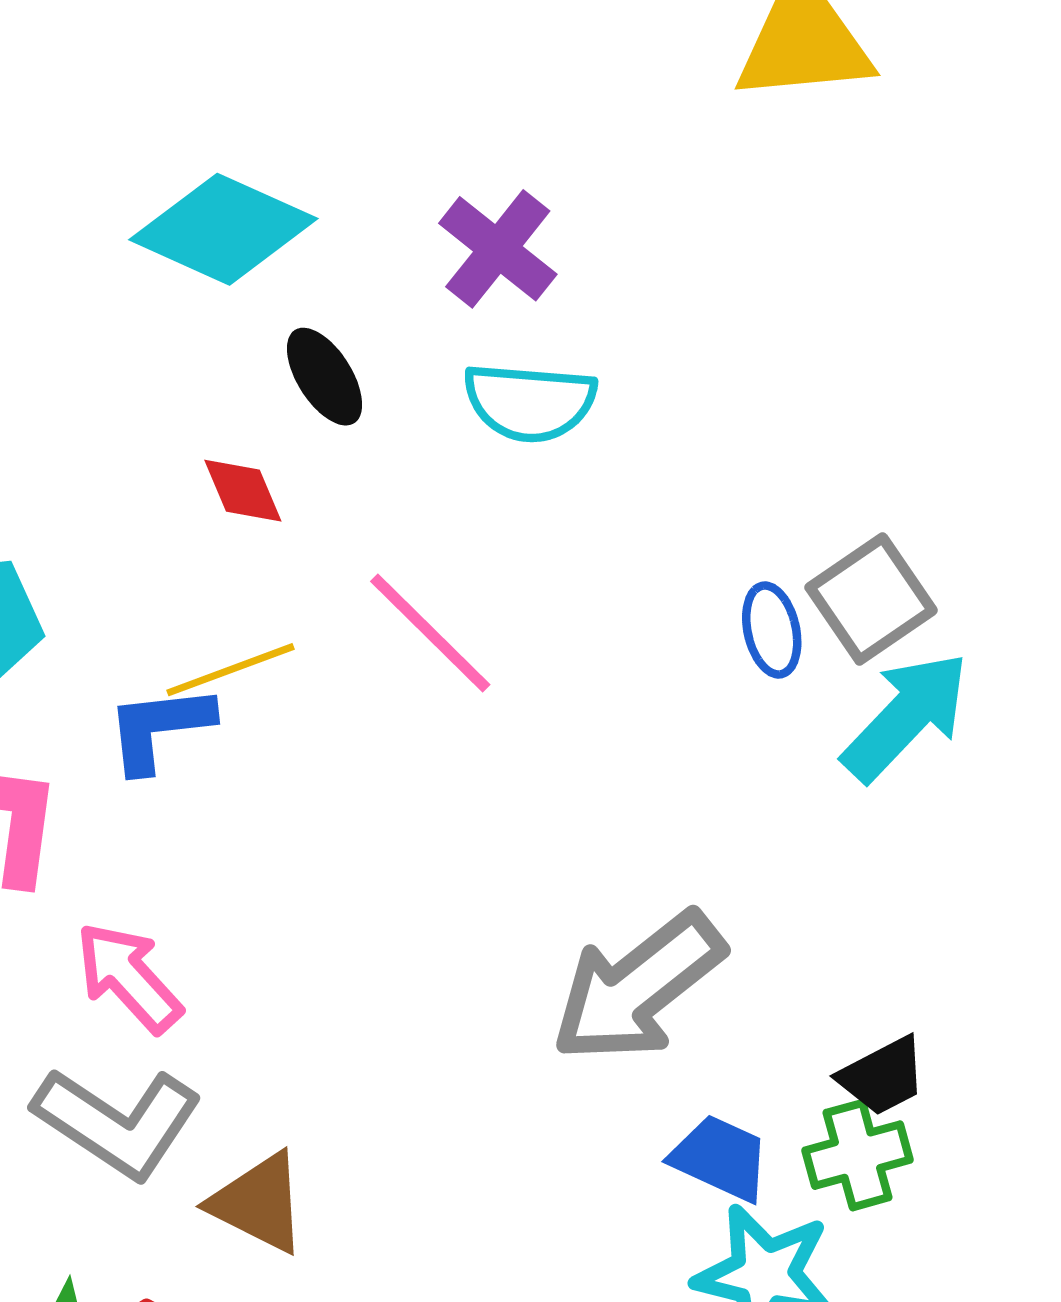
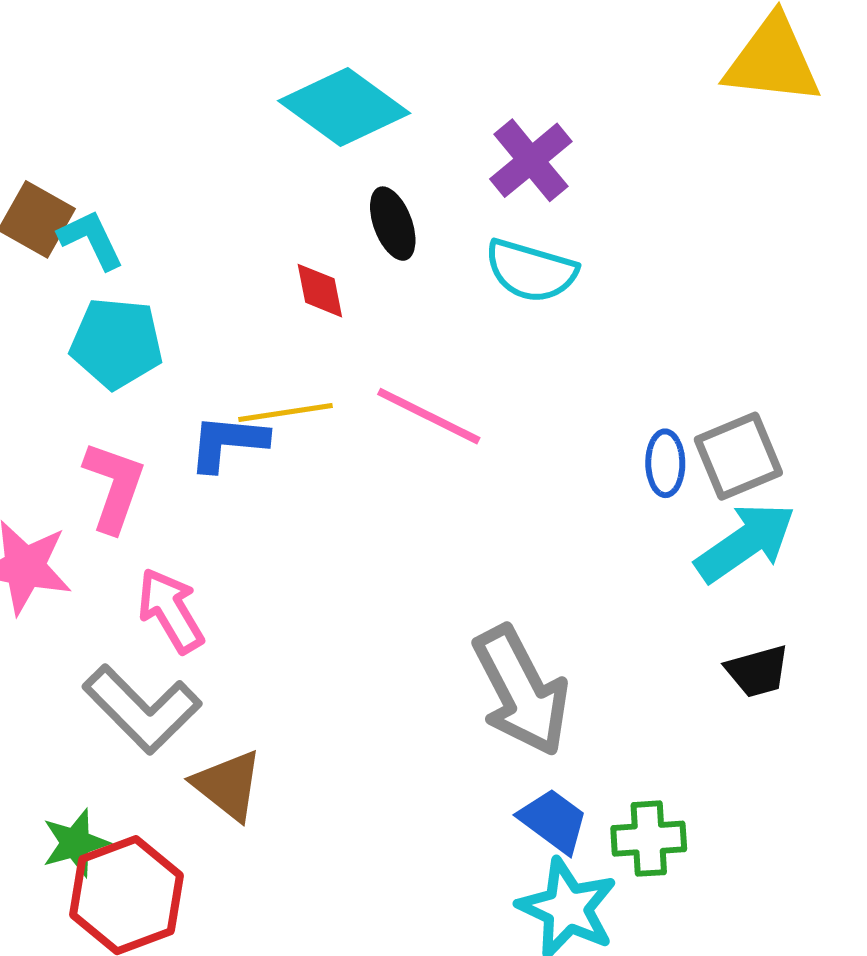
pink line: (430, 633) -> (429, 416), turned -30
gray arrow: (638, 987) -> (521, 691), turned -91
black trapezoid: (883, 1076) -> (758, 671), moved

